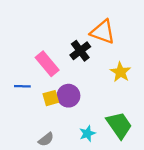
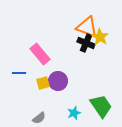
black cross: (80, 51) -> (86, 43), moved, turned -30
yellow star: (120, 72) -> (100, 37), moved

